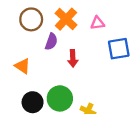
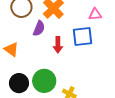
pink triangle: (98, 23) -> (95, 14), moved
blue square: (119, 49) -> (82, 37), moved

